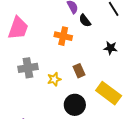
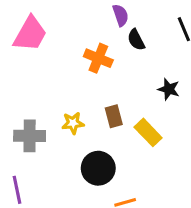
gray cross: (28, 68) -> (30, 136), moved
yellow rectangle: (109, 93) -> (148, 132), moved, size x0.7

